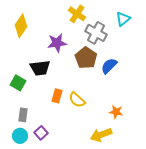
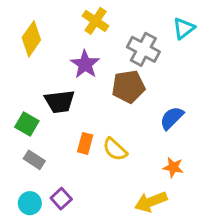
yellow cross: (77, 14) -> (96, 21), moved
purple star: (57, 43) -> (85, 64), turned -30
brown pentagon: (86, 58) -> (128, 87), turned 30
blue semicircle: (109, 66) -> (172, 118), moved
gray rectangle: (23, 115) -> (34, 160), moved, turned -64

